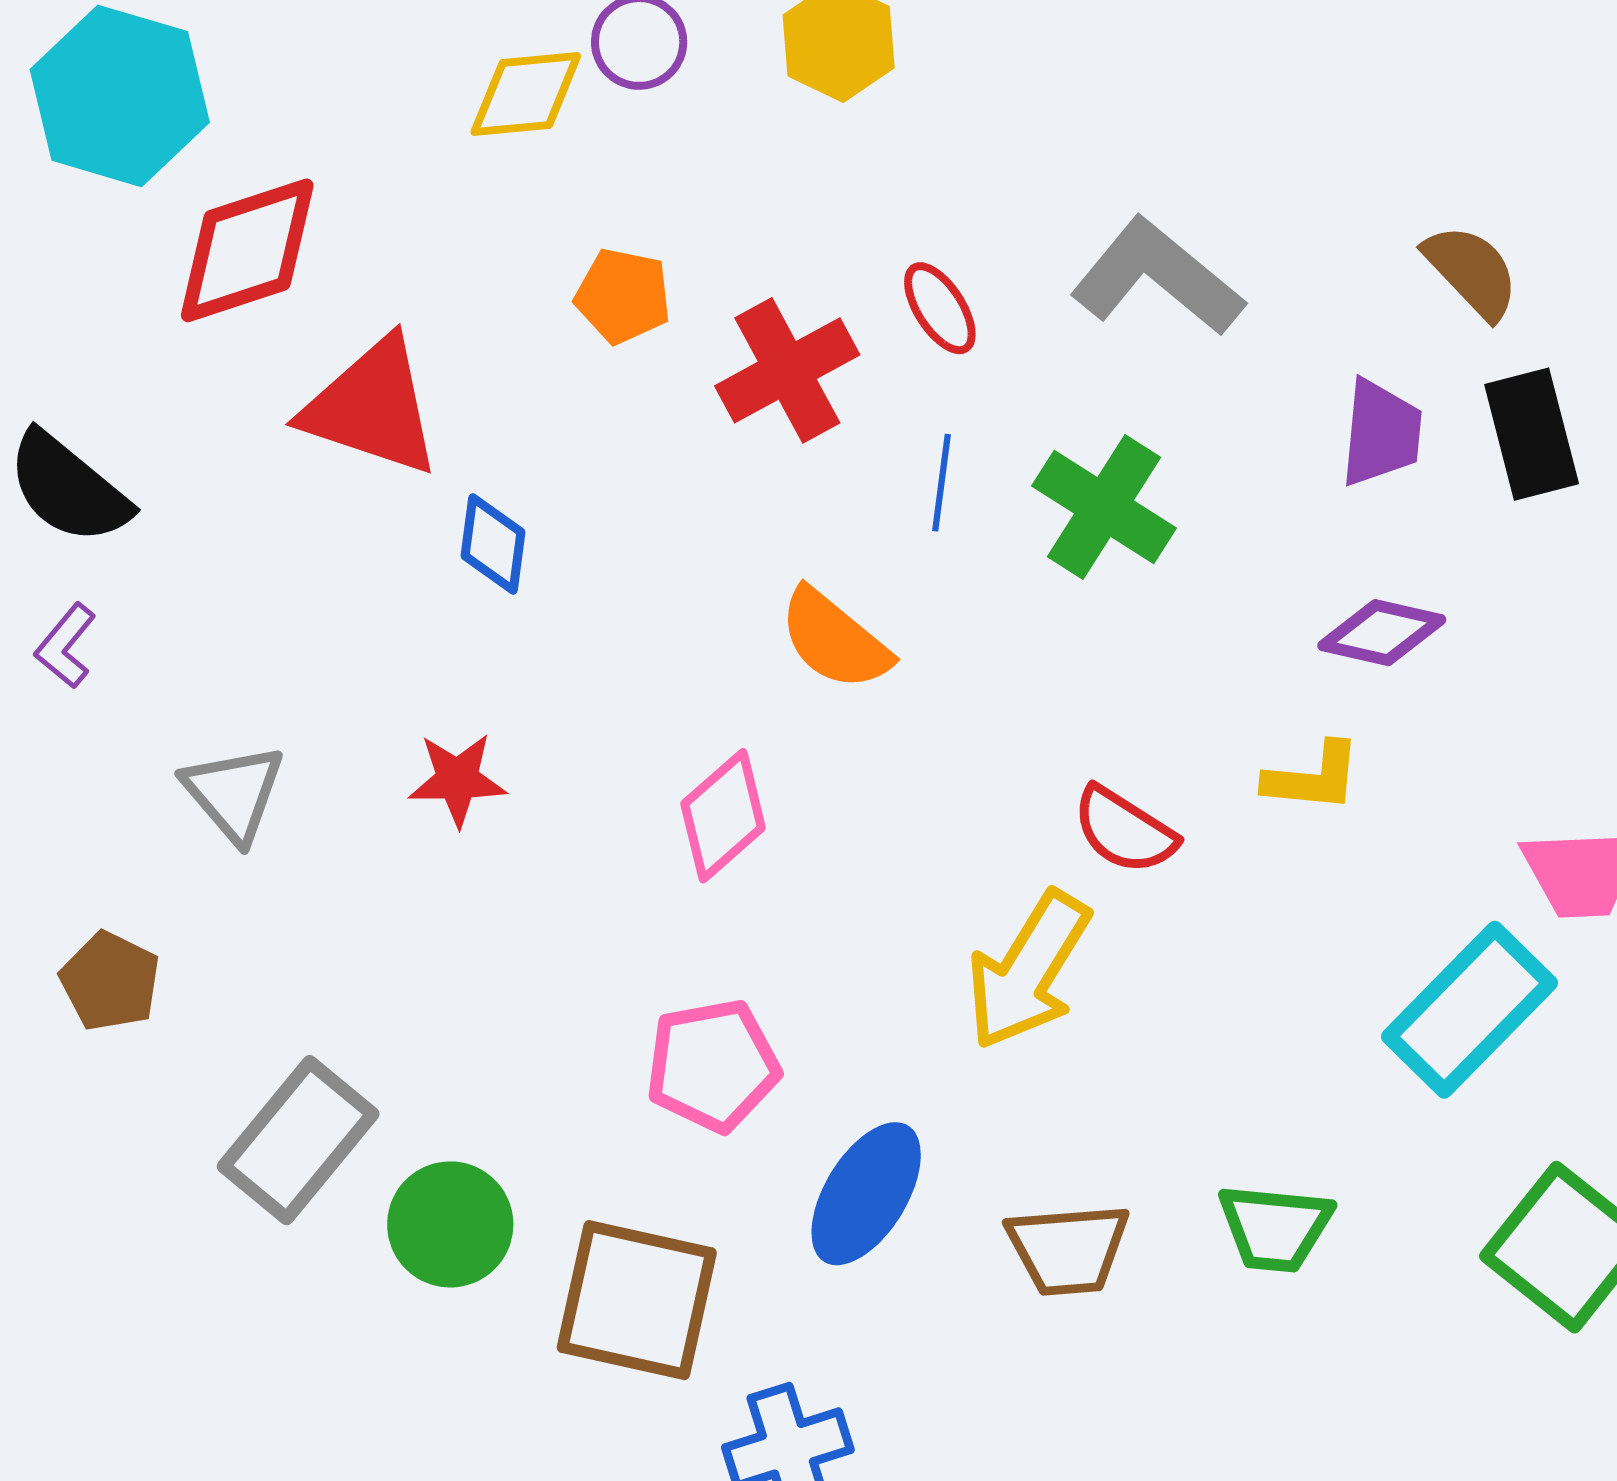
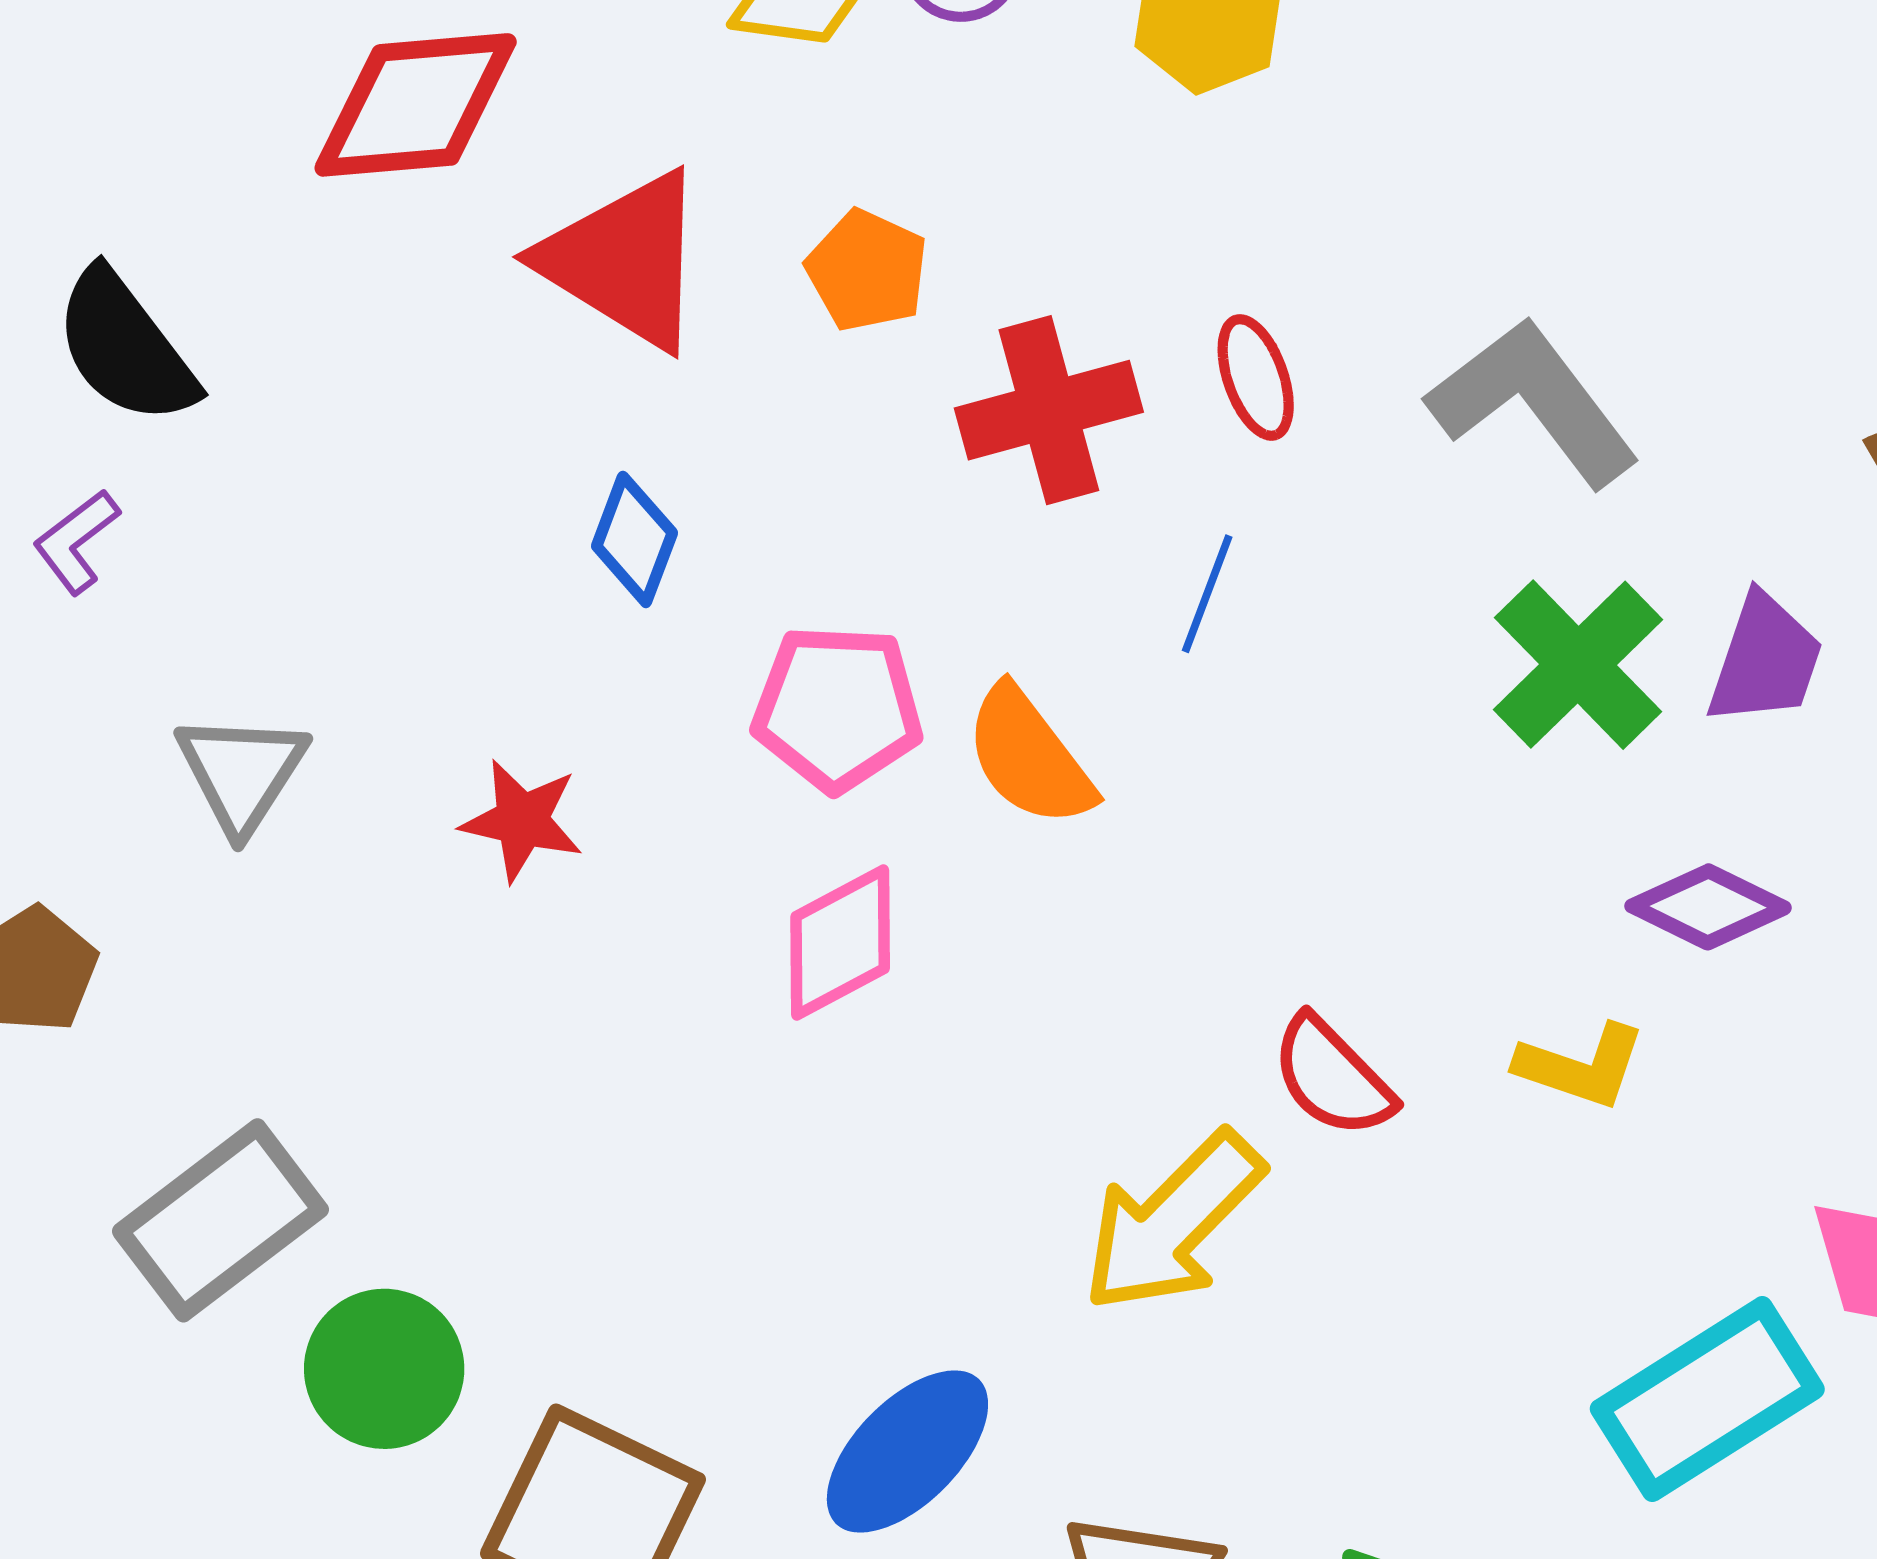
red triangle: (372, 407) -> (624, 260), moved
green cross: (1104, 507) -> (1578, 665), moved
pink pentagon: (713, 1065) -> (837, 708), moved

